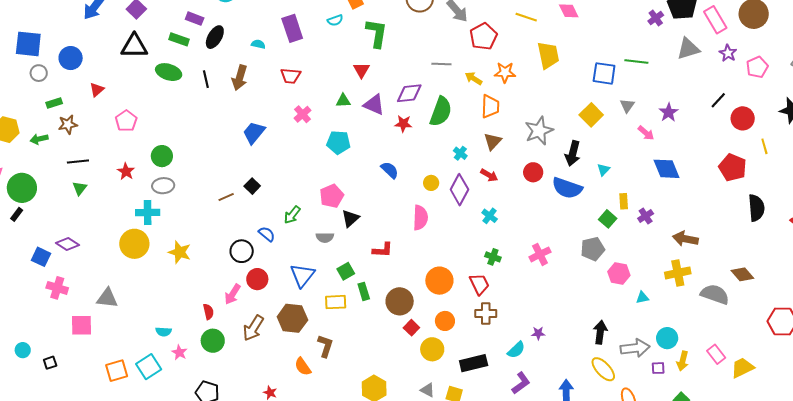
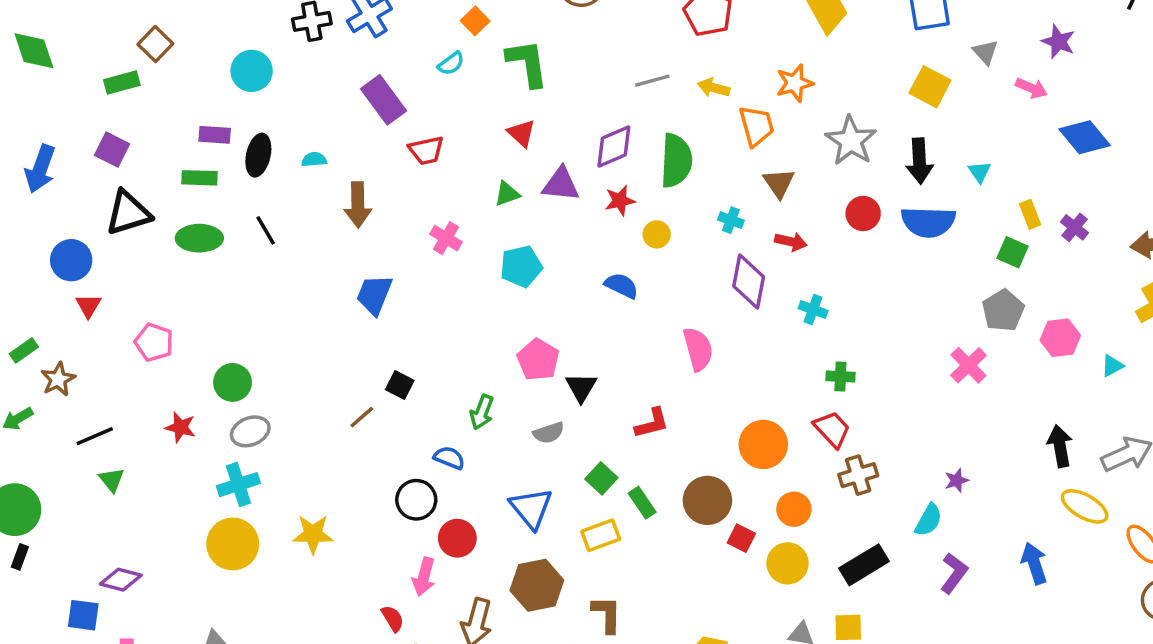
cyan semicircle: (258, 44) -> (314, 160), moved
blue circle: (71, 58) -> (71, 260), moved
orange star: (505, 72) -> (795, 83), moved
red trapezoid: (291, 76) -> (426, 150), moved
brown arrow: (240, 78) -> (358, 205), moved
yellow circle: (431, 183) -> (657, 234), moved
pink cross: (540, 254) -> (968, 365), moved

